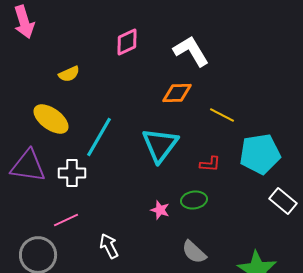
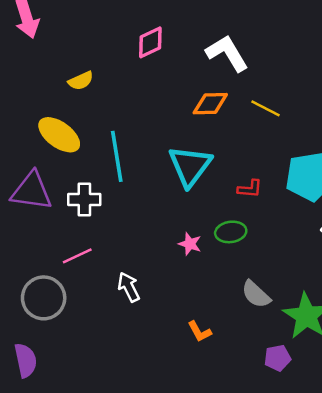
yellow line: (222, 115) -> (266, 108), moved
cyan line: (99, 137) -> (117, 156), turned -39
gray semicircle: (194, 252) -> (256, 294), moved

